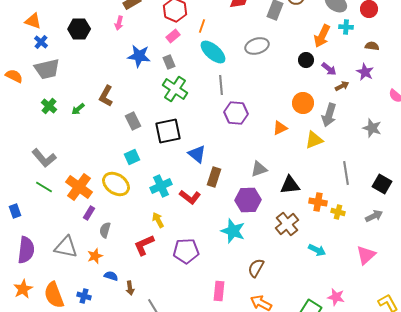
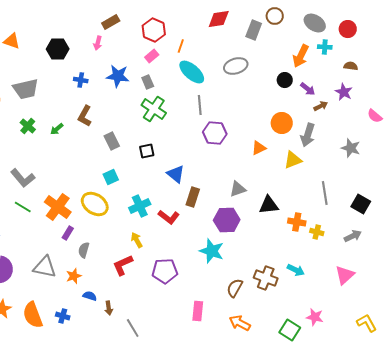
blue cross: (41, 42) -> (81, 80), moved, turned -32
black square: (168, 131) -> (147, 151), size x0.6
brown cross: (287, 224) -> (266, 278), moved, turned -30

